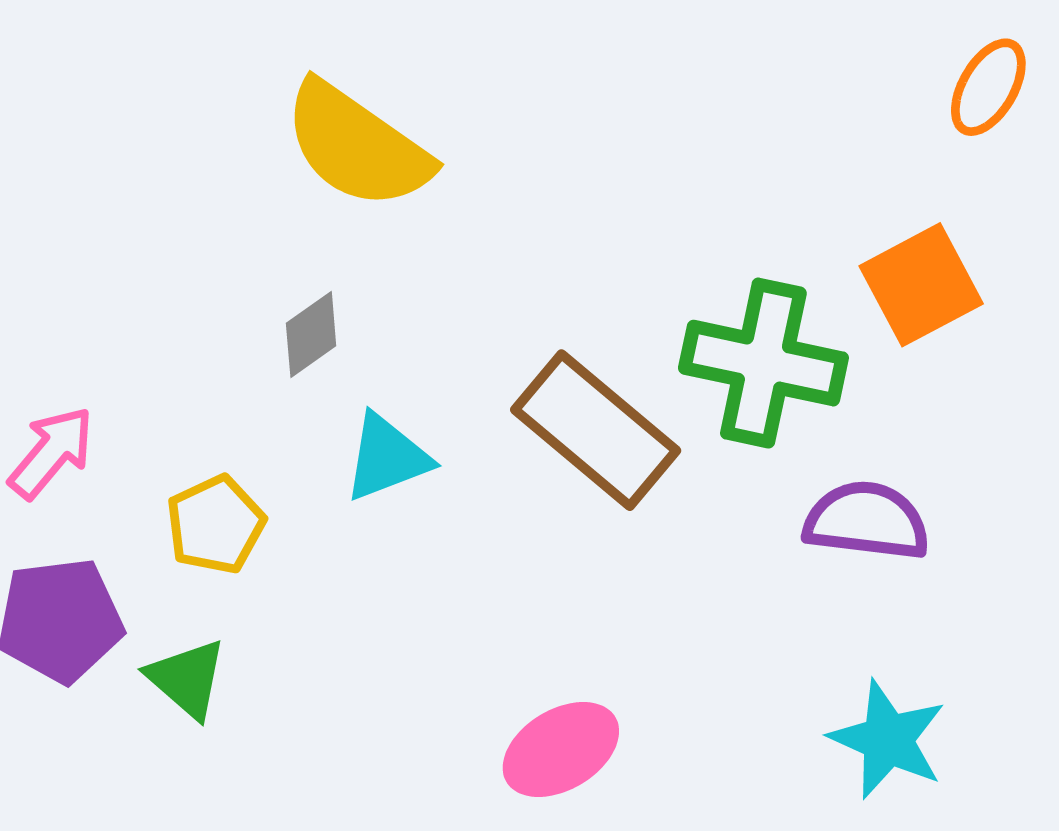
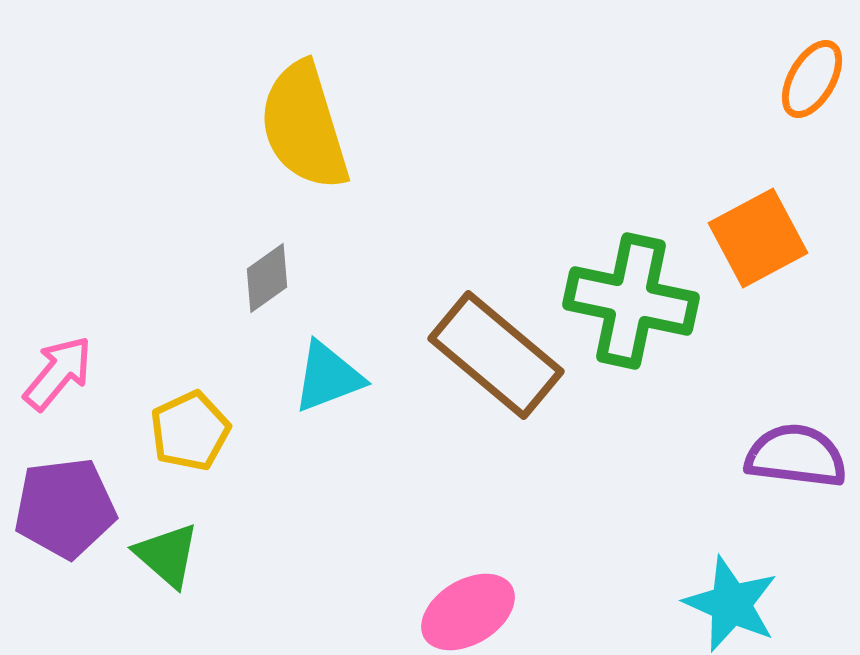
yellow semicircle: (357, 146) -> (304, 126), turned 38
purple semicircle: (867, 521) -> (796, 456), moved

